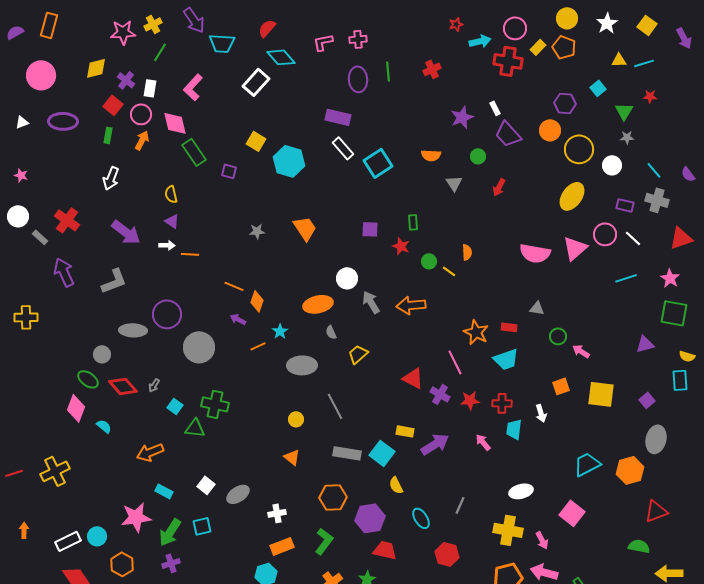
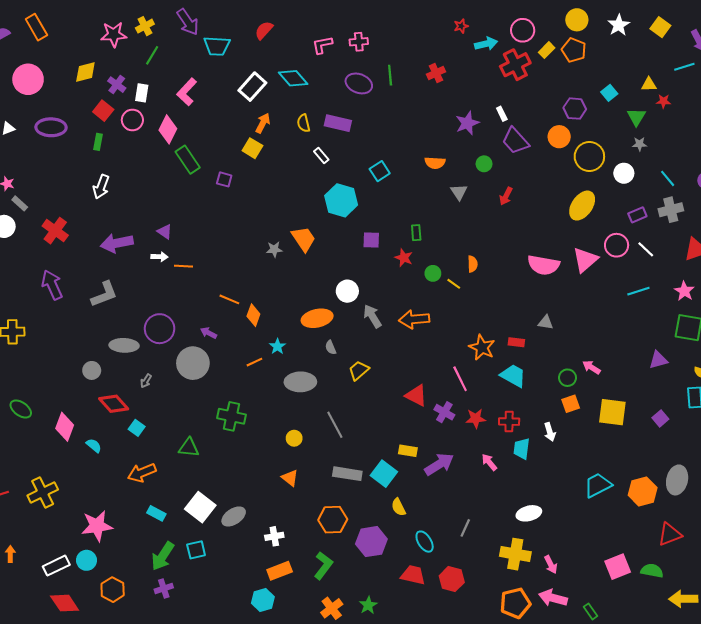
orange rectangle: (49, 25) -> (36, 27), turned -45
cyan diamond: (281, 57) -> (293, 78), moved
yellow triangle: (619, 60) -> (649, 85), moved
red cross: (508, 61) -> (515, 65), turned -36
cyan line: (644, 63) -> (684, 67), moved
purple ellipse: (358, 79) -> (359, 83), turned -65
pink diamond: (175, 123) -> (168, 129), turned 40
orange arrow: (142, 140) -> (263, 123), moved
white rectangle: (343, 148) -> (321, 155), moved, size x0.7
cyan hexagon: (289, 161) -> (341, 200), moved
cyan square: (378, 163) -> (380, 171), size x0.7
yellow semicircle: (171, 194) -> (304, 123), moved
gray cross: (657, 200) -> (671, 210), turned -30
purple rectangle: (625, 205) -> (637, 215), turned -36
gray star: (257, 231) -> (274, 249), moved
purple arrow: (126, 232) -> (117, 243), turned 132
gray rectangle: (40, 237) -> (20, 203), moved
purple arrow: (238, 319) -> (209, 333), moved
green circle: (558, 336) -> (567, 378), moved
cyan trapezoid: (506, 359) -> (513, 376), turned -132
green ellipse: (88, 379) -> (21, 409), moved
gray arrow: (154, 385) -> (146, 381), moved
green cross: (215, 404) -> (232, 416), moved
cyan square: (175, 406) -> (137, 428), moved
gray ellipse: (656, 439) -> (677, 480), moved
white square: (206, 485) -> (200, 507), size x1.6
pink square: (572, 513) -> (618, 567), moved, turned 30
pink star: (136, 517) -> (97, 526), moved
red trapezoid: (385, 550) -> (413, 575), moved

